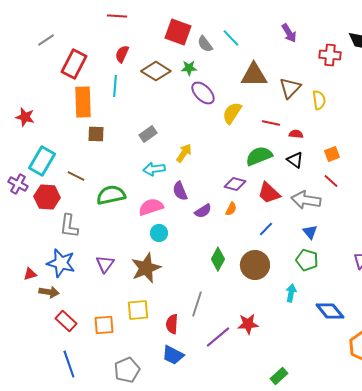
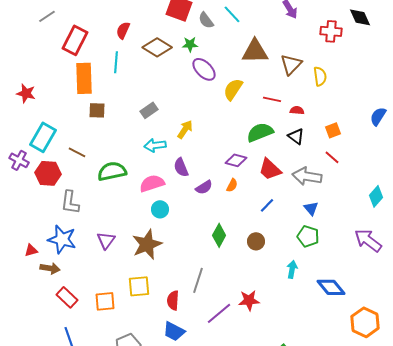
brown circle: (255, 265) -> (256, 241), size x0.6

